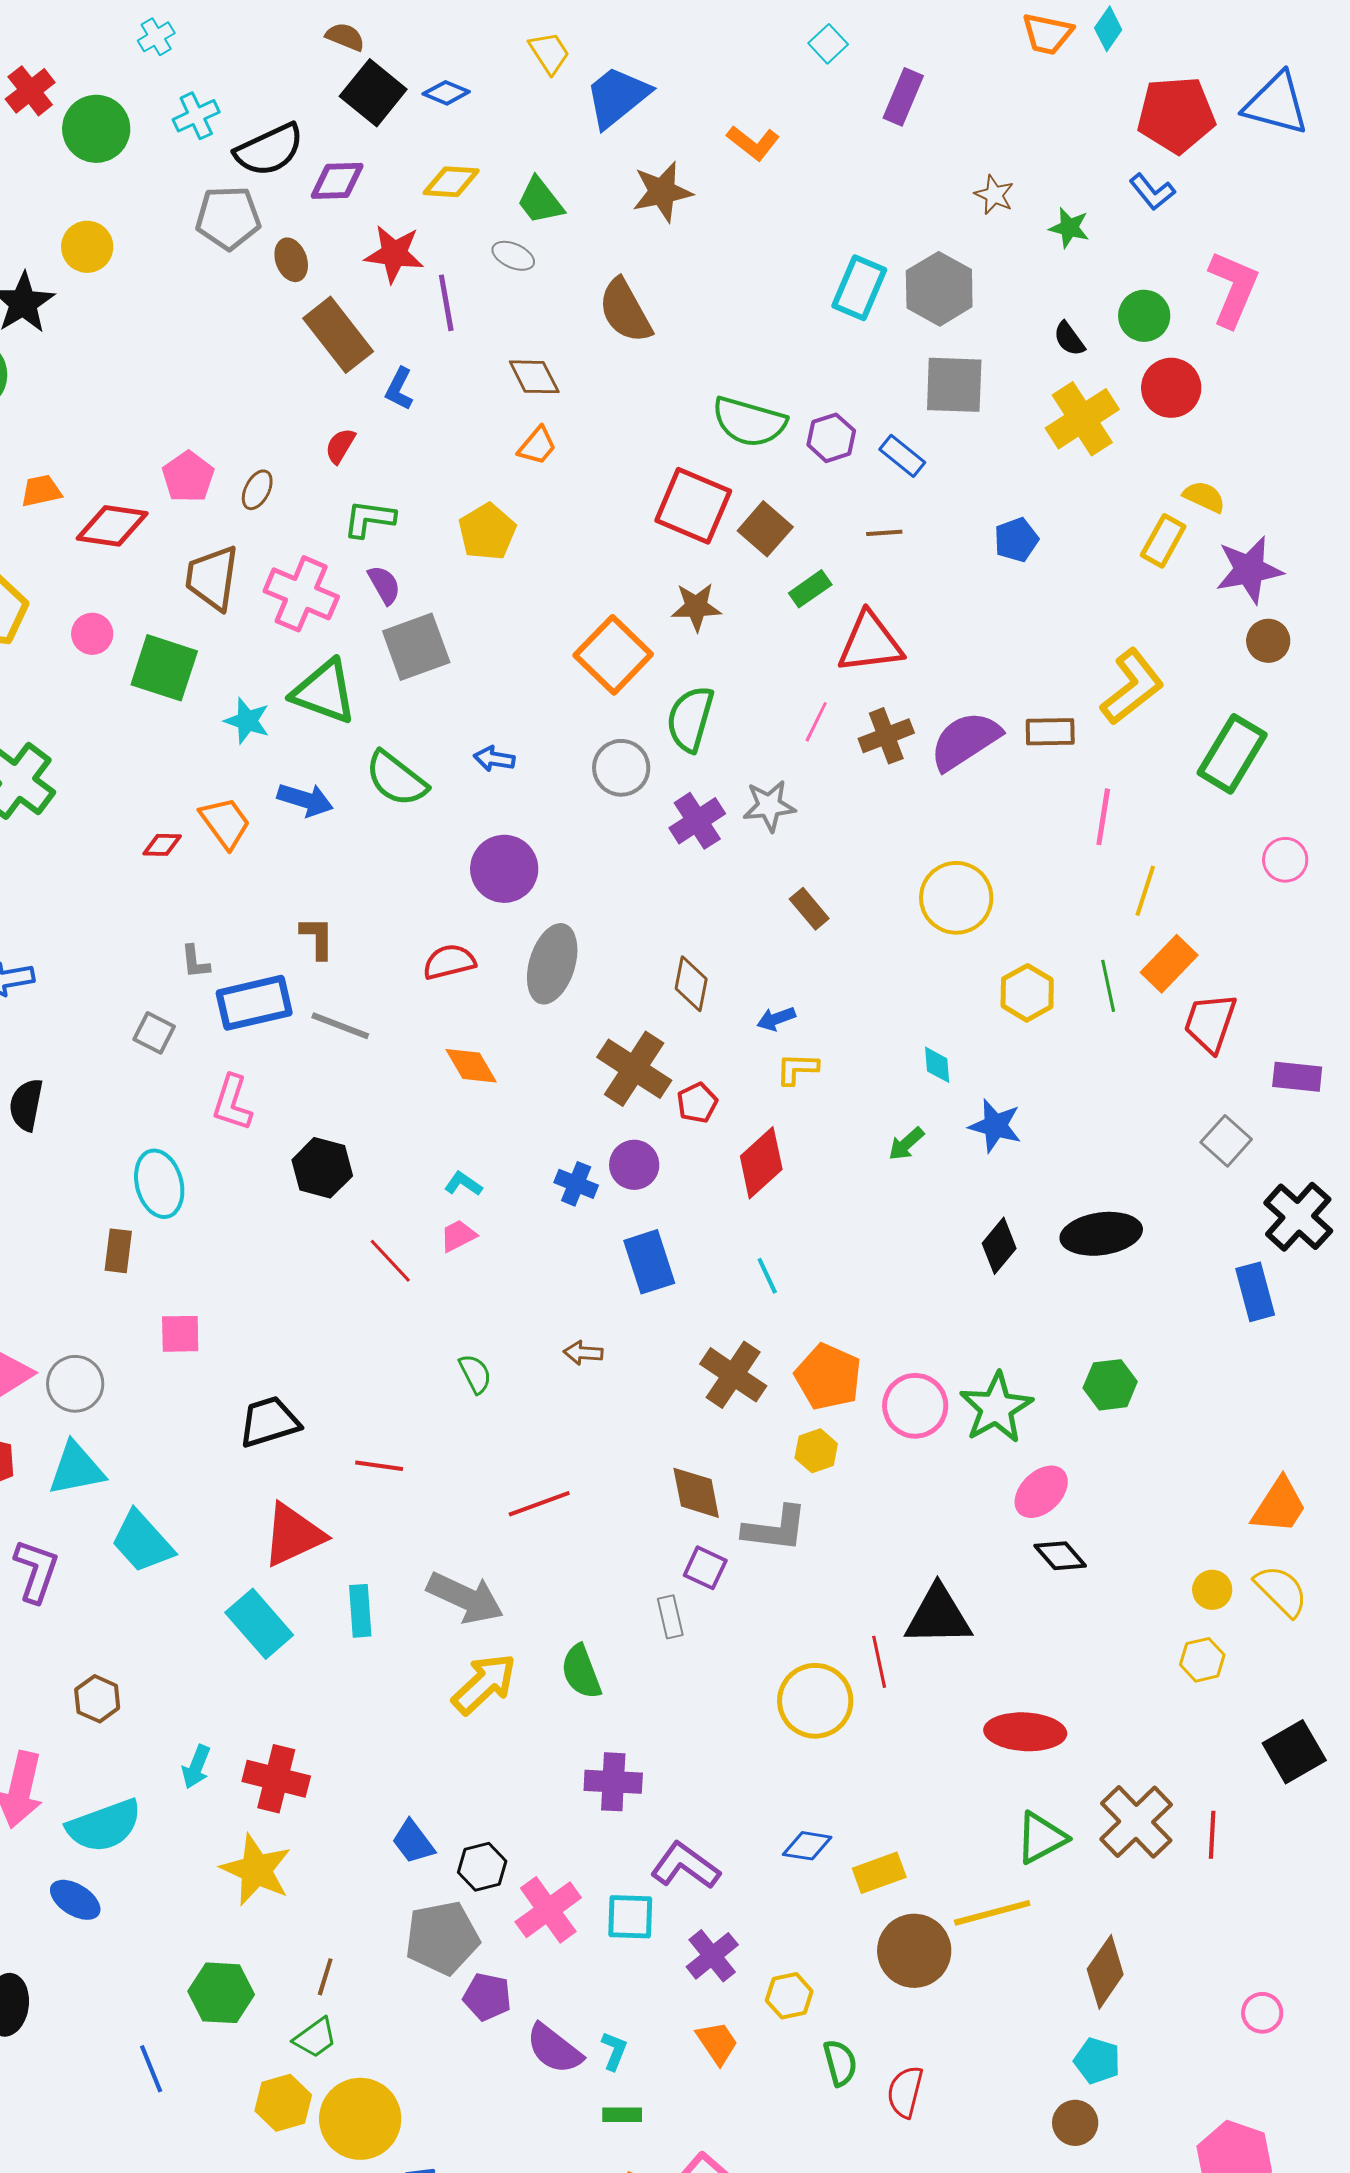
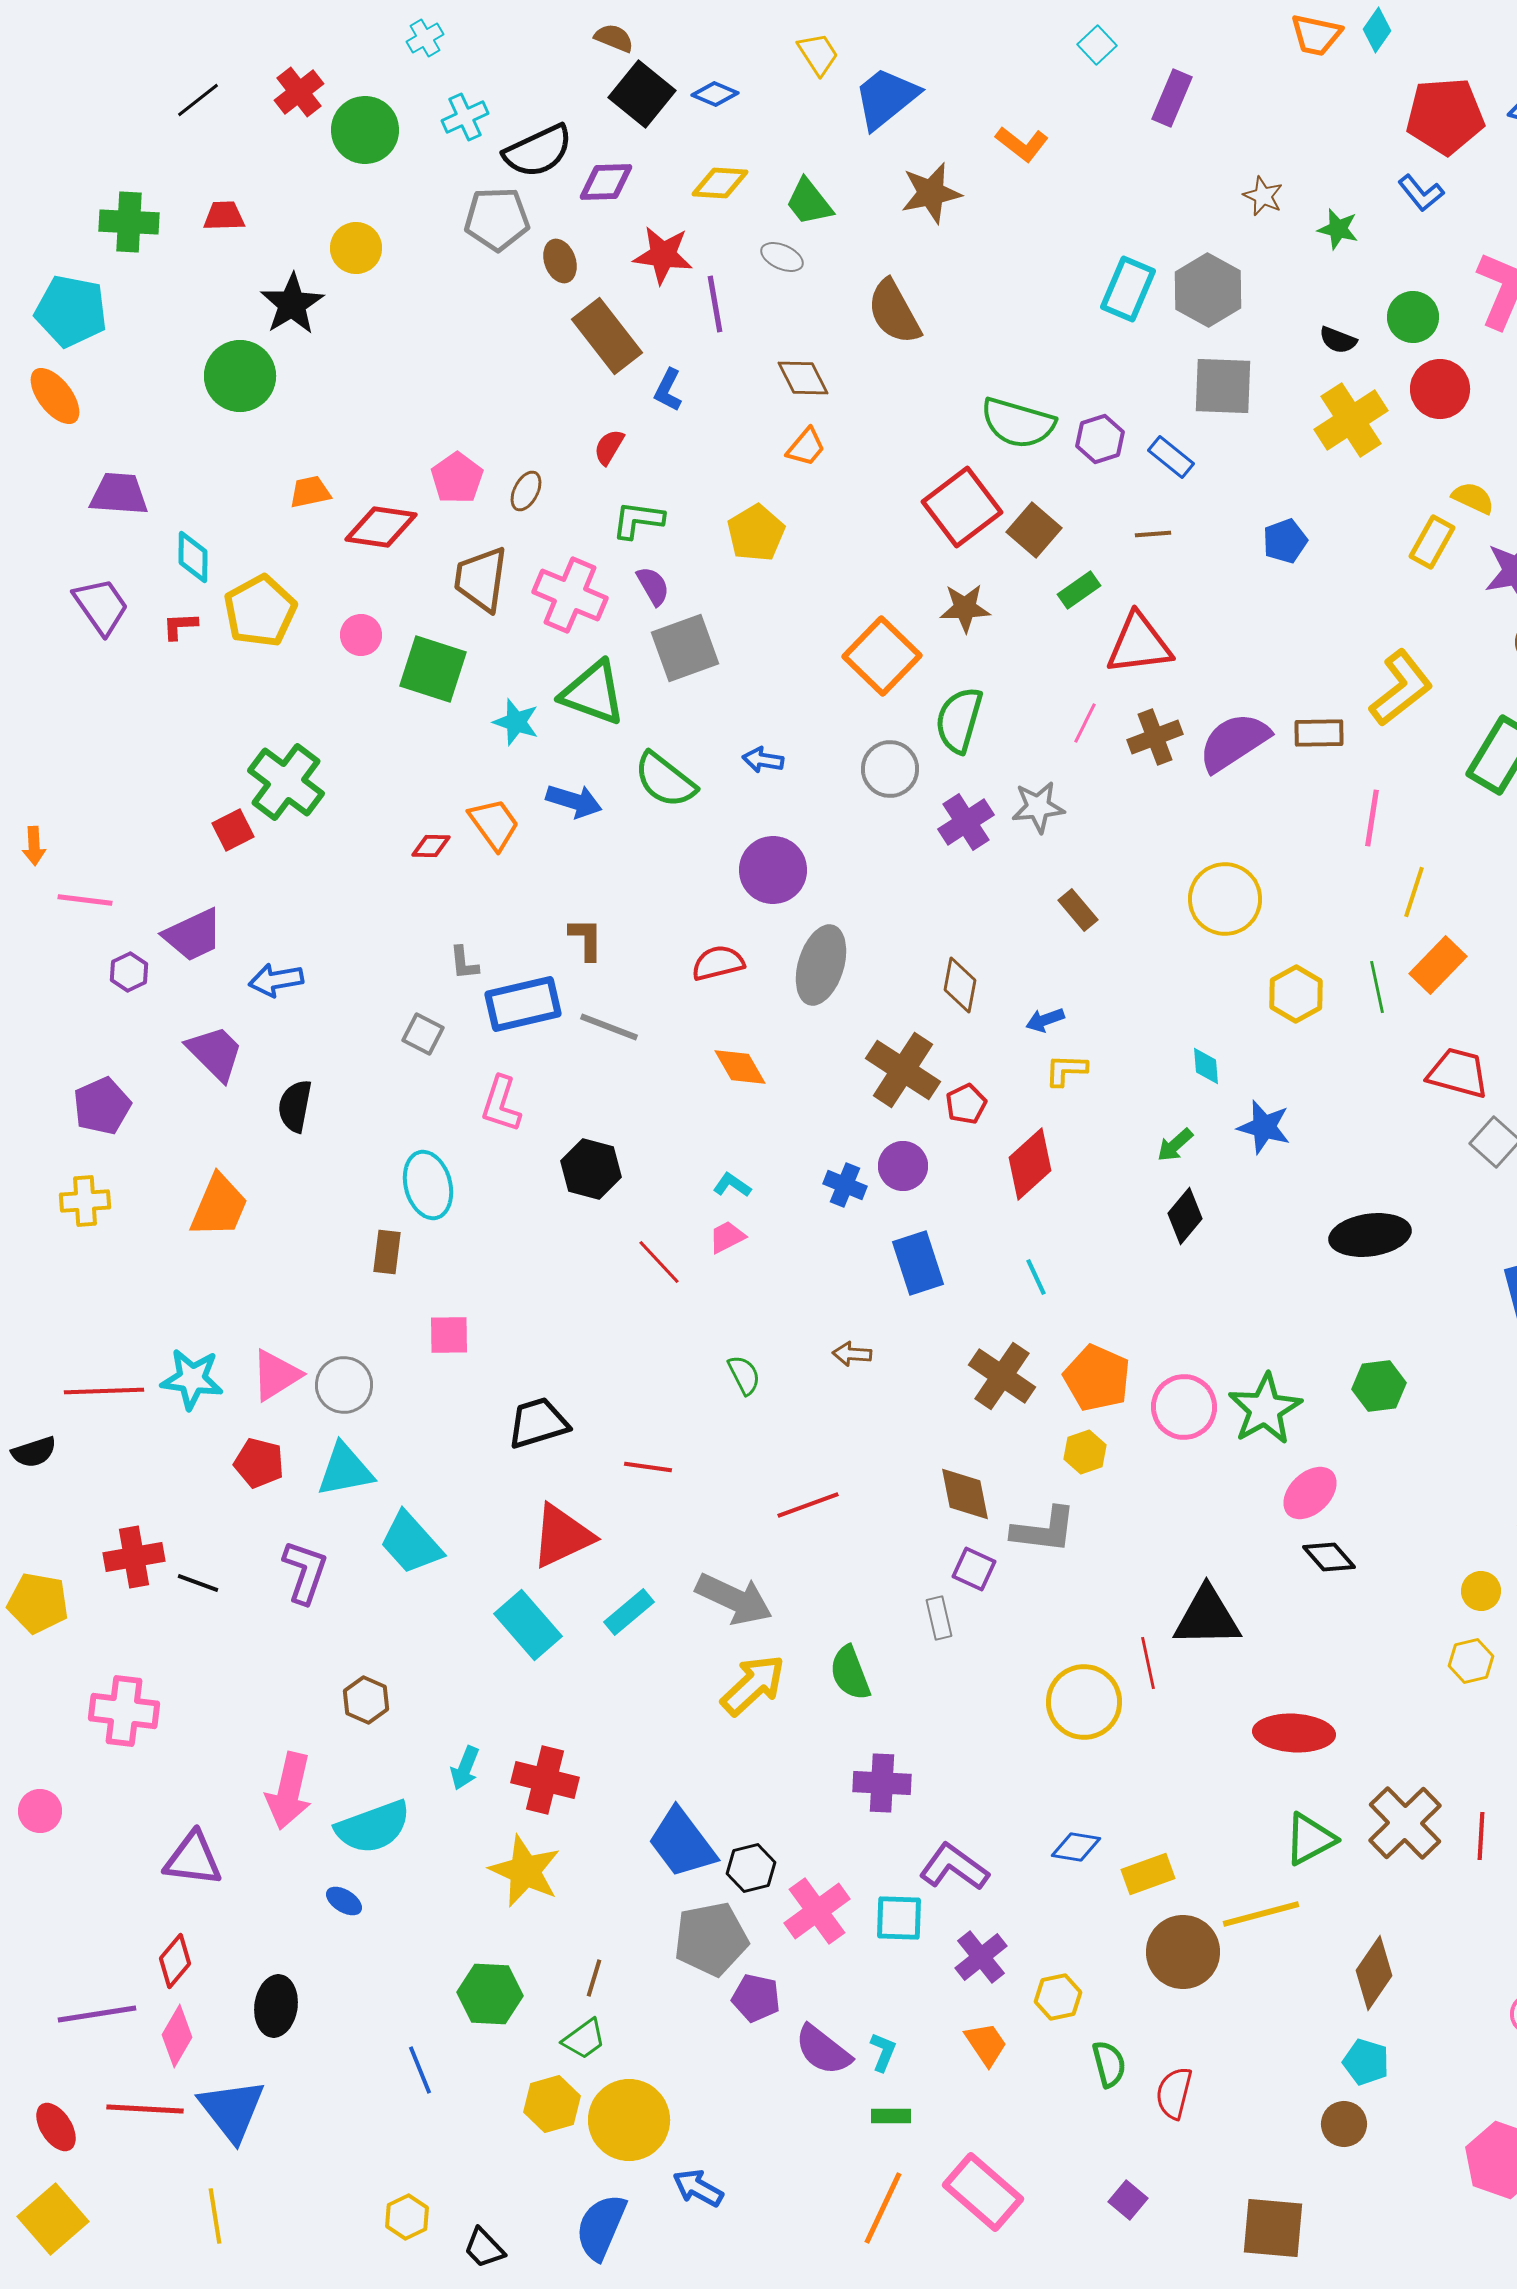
black semicircle: (1069, 339) -> (1338, 340), turned -33
red square: (693, 506) -> (962, 507), turned 30
red trapezoid: (1210, 1023) -> (1458, 1073), moved, turned 86
black diamond: (999, 1246) -> (1185, 1216), moved
cyan rectangle: (360, 1611) -> (629, 1612), turned 54
blue trapezoid: (413, 1842) -> (682, 1843), size x1.6
blue ellipse: (75, 1900) -> (344, 1901), size x0.7

